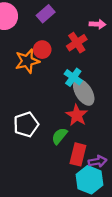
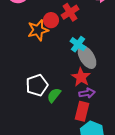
red cross: (77, 43) -> (70, 12), moved
green semicircle: (59, 136) -> (54, 95), moved
purple arrow: (98, 161) -> (87, 93), moved

